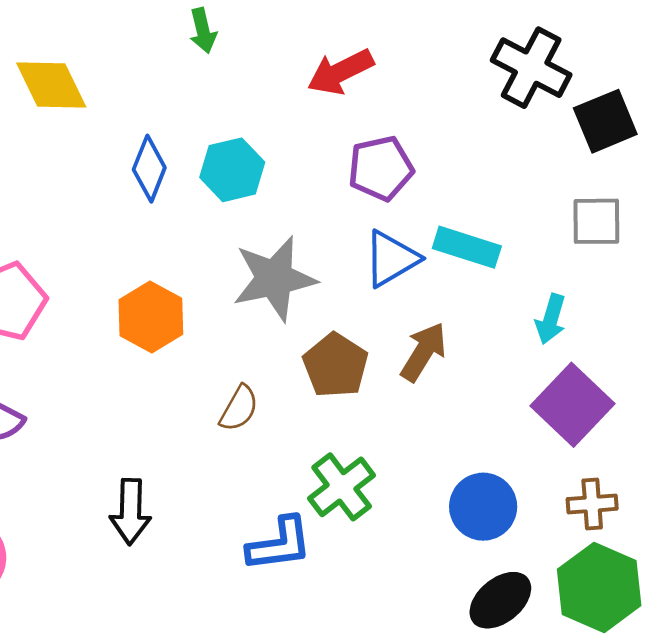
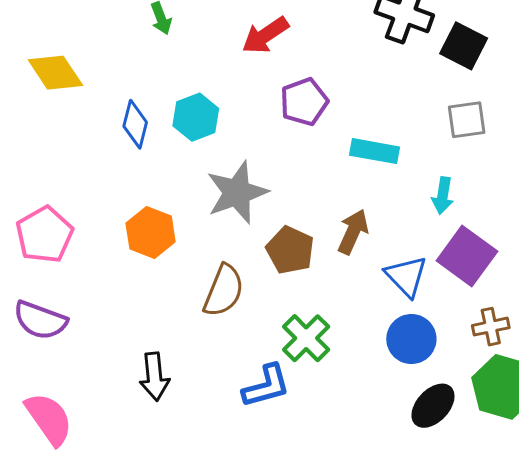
black square: (605, 121) -> (464, 46), turned -33
blue triangle: (391, 259) -> (406, 276), moved, turned -36
brown semicircle: (239, 408) -> (224, 291), size x1.5

